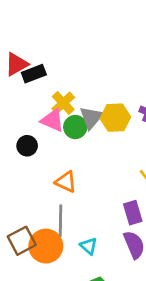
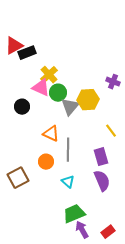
gray triangle: (91, 118) -> (70, 107), moved
yellow hexagon: (115, 118) -> (88, 100), moved
gray line: (61, 221) -> (68, 150), moved
orange circle: (46, 246) -> (46, 162), moved, size x0.6

